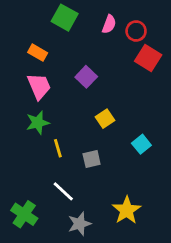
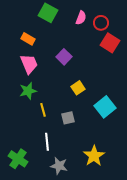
cyan square: (141, 144) -> (105, 107), size x1.5
white line: (63, 191) -> (47, 142), turned 42
gray star: (79, 224) -> (59, 166), turned 30

